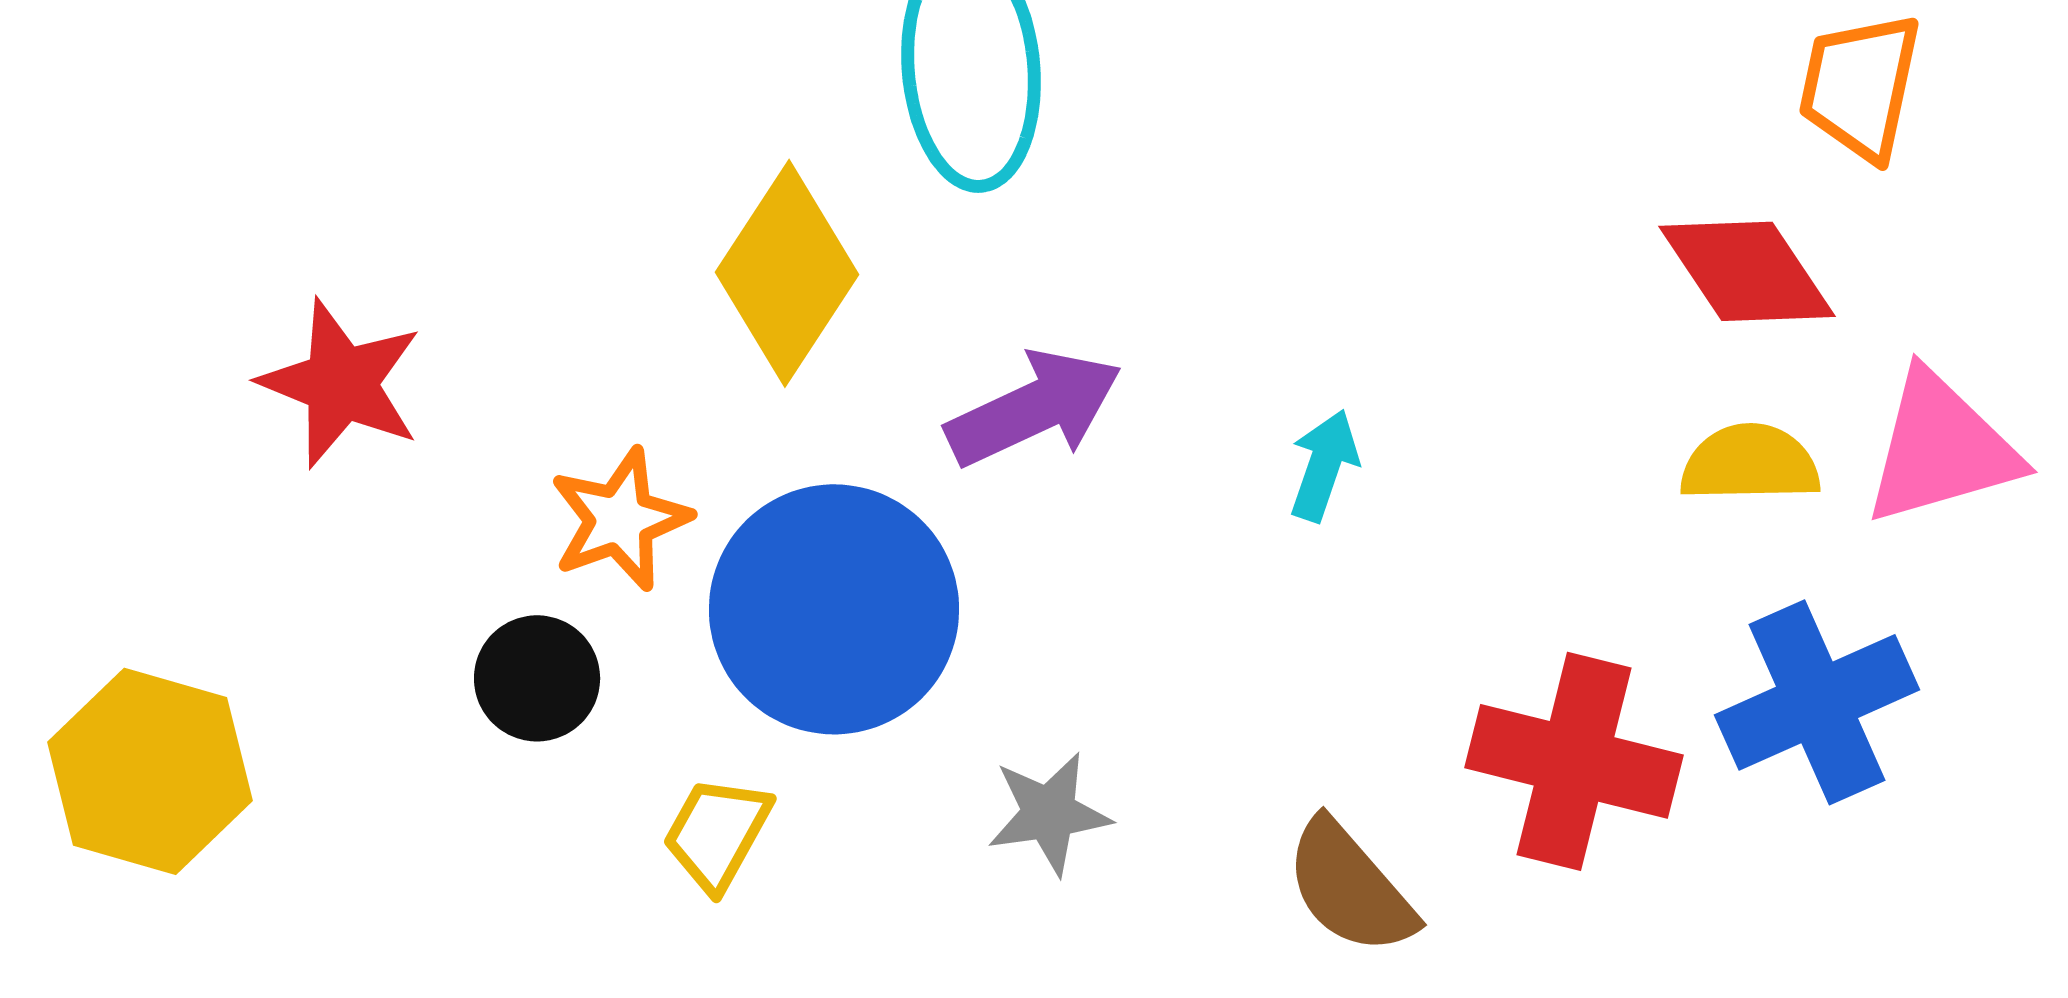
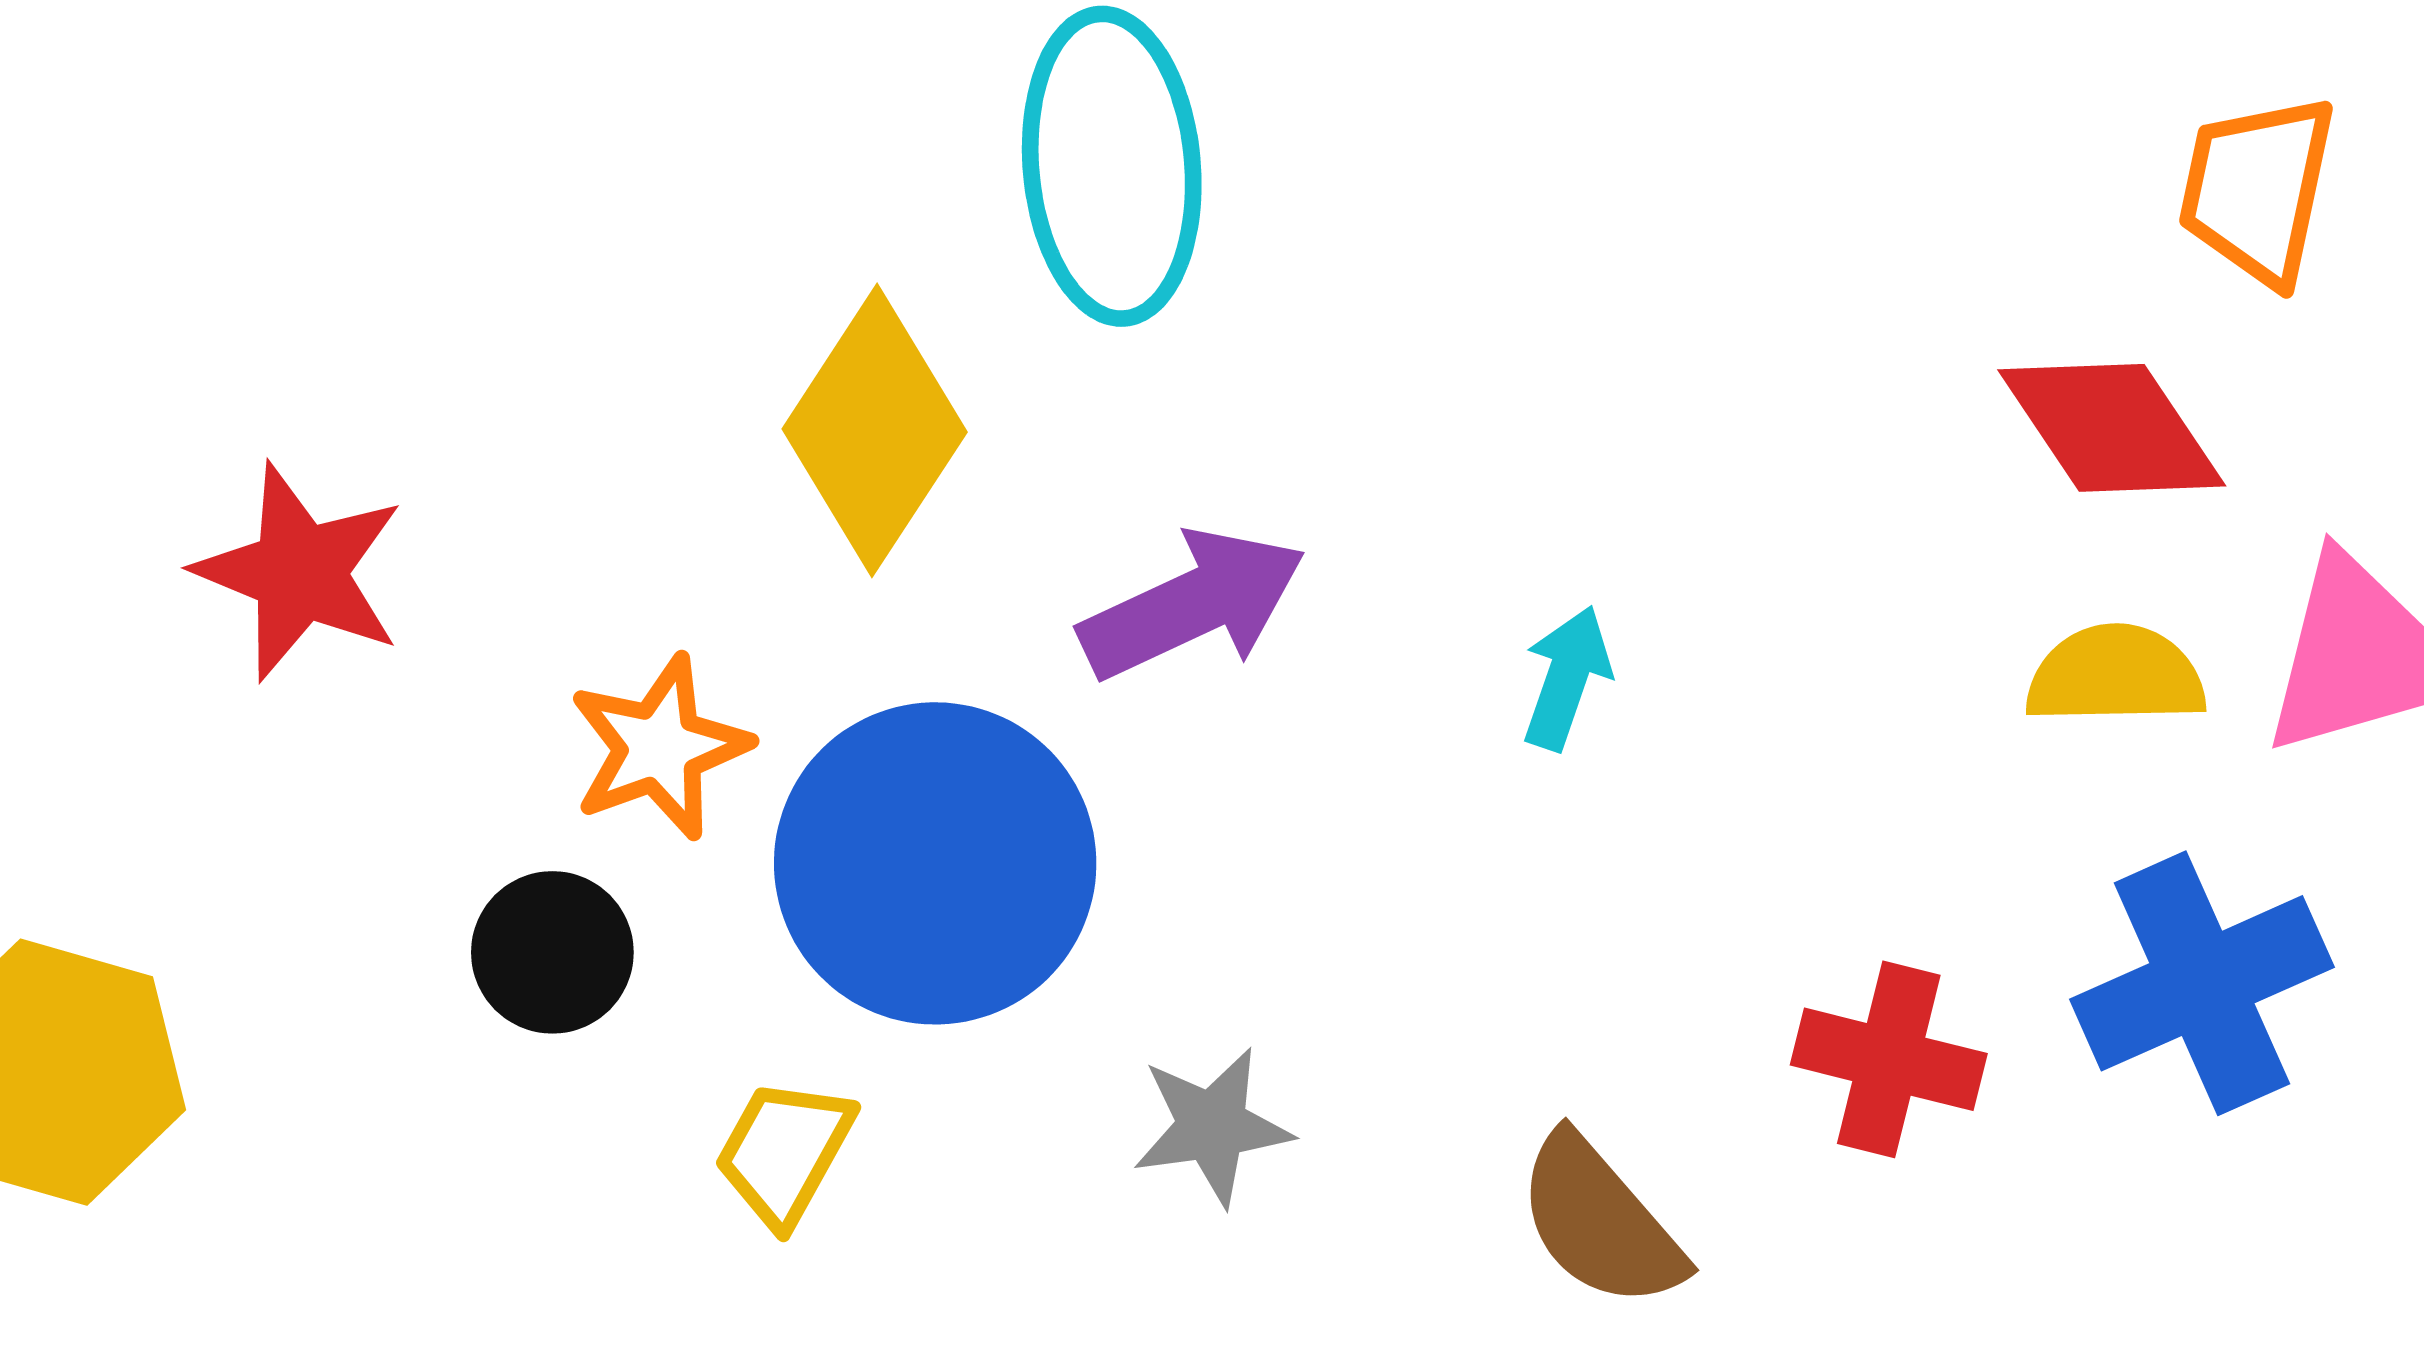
red cross: (1574, 761) -> (1889, 1059), size x0.7

